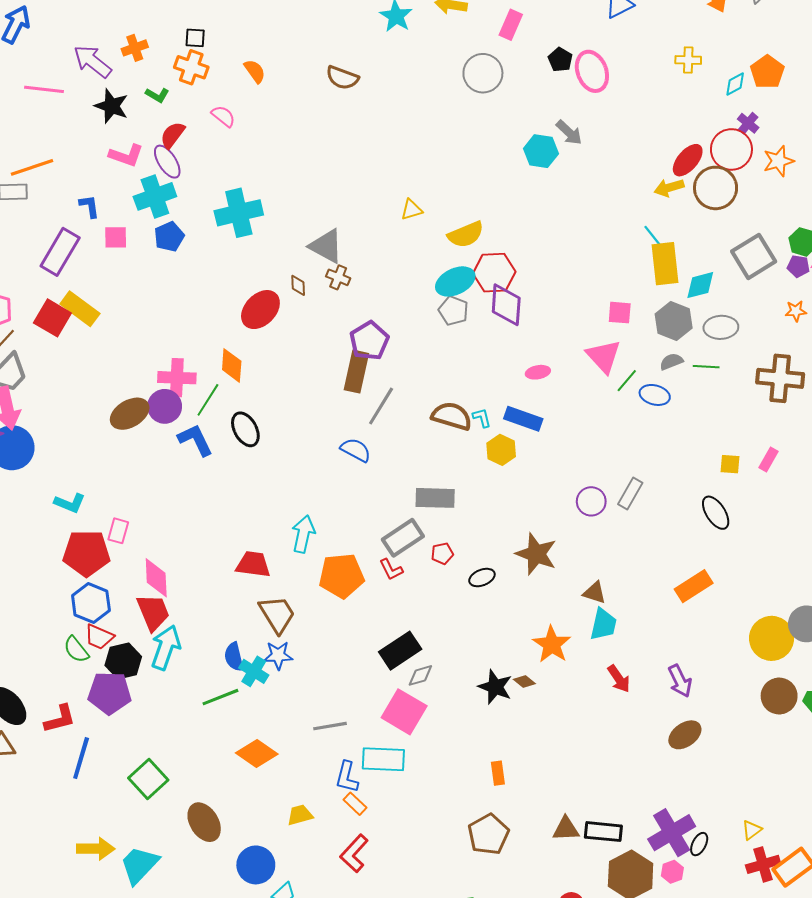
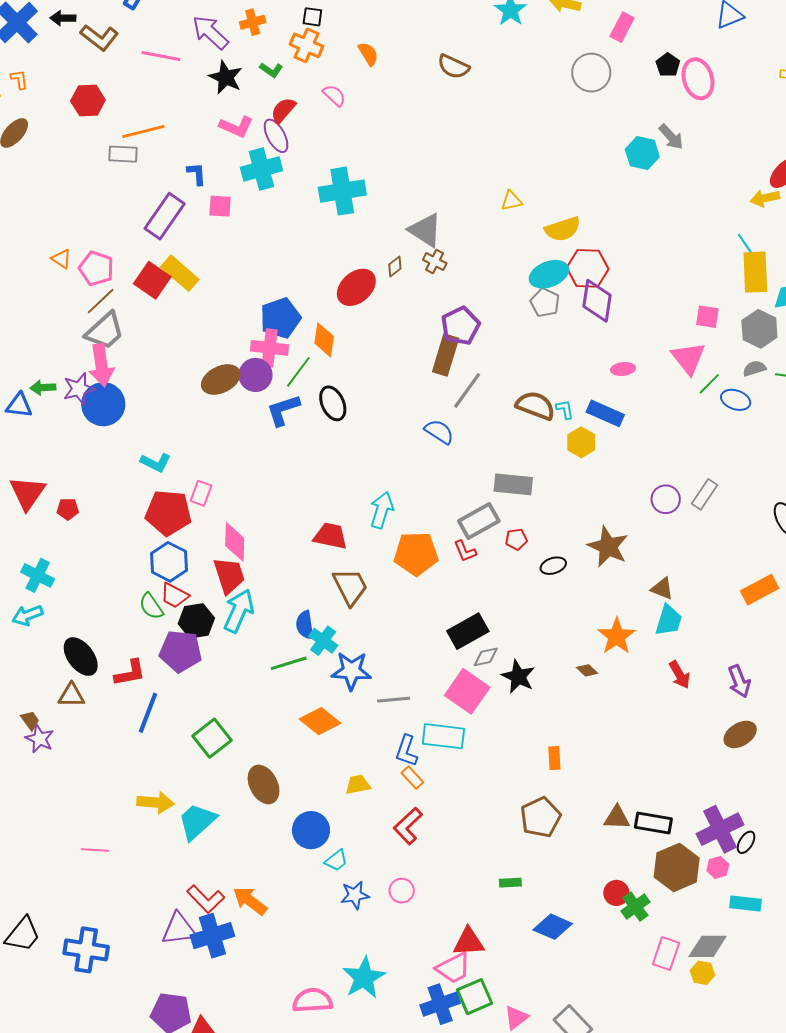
blue pentagon: (169, 237) -> (280, 318), moved, size x1.4
brown diamond: (298, 285) -> (395, 266), turned 50
blue L-shape: (195, 440) -> (283, 410), turned -87
blue star: (278, 655) -> (351, 671), moved, size x1.4
black star: (495, 687) -> (518, 677), moved

